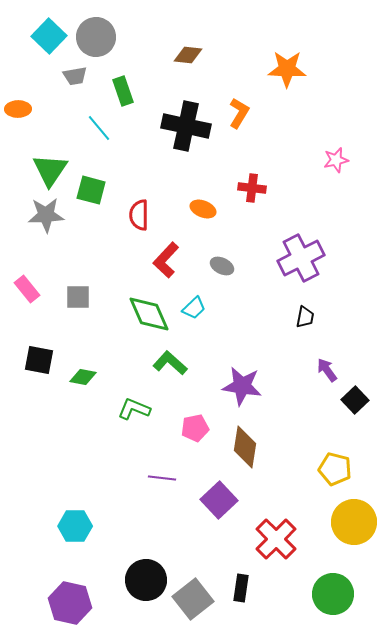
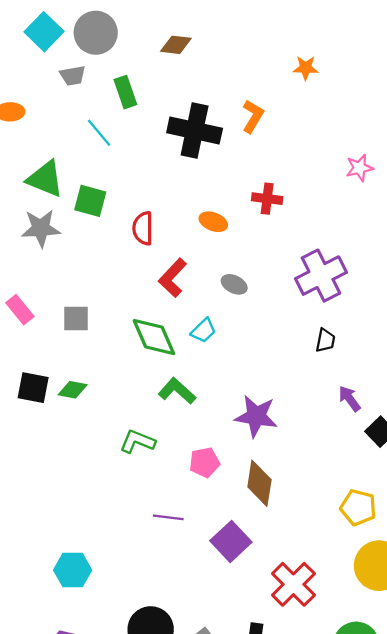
brown diamond: (188, 55) -> (176, 45), moved
orange star: (287, 69) -> (306, 68), size x0.6
green triangle: (50, 170) -> (45, 179), turned -42
green diamond: (83, 377) -> (73, 390), moved

